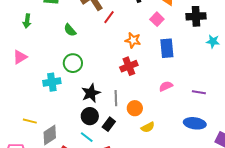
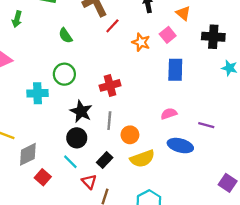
orange star: (133, 40) -> (141, 42), moved
red cross: (129, 66) -> (110, 85), moved
black star: (91, 93) -> (81, 111), turned -30
blue ellipse: (195, 123) -> (180, 146), moved
black rectangle: (109, 124) -> (105, 160), moved
yellow semicircle: (148, 127) -> (142, 159), size x1.5

